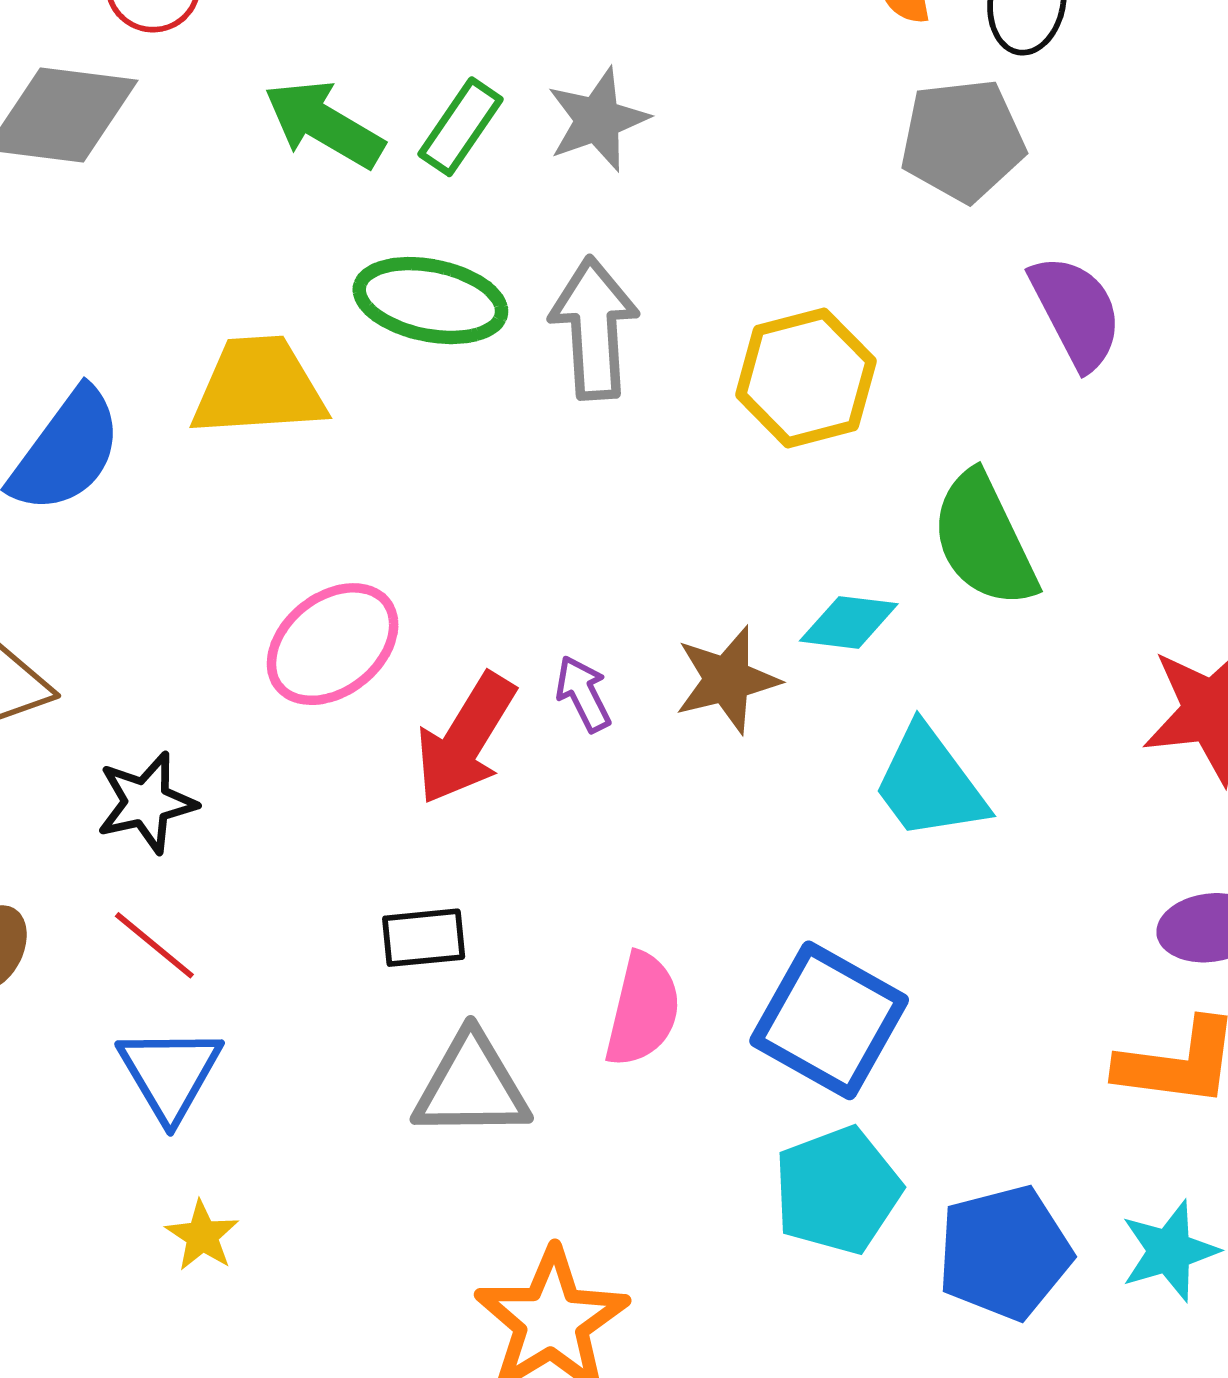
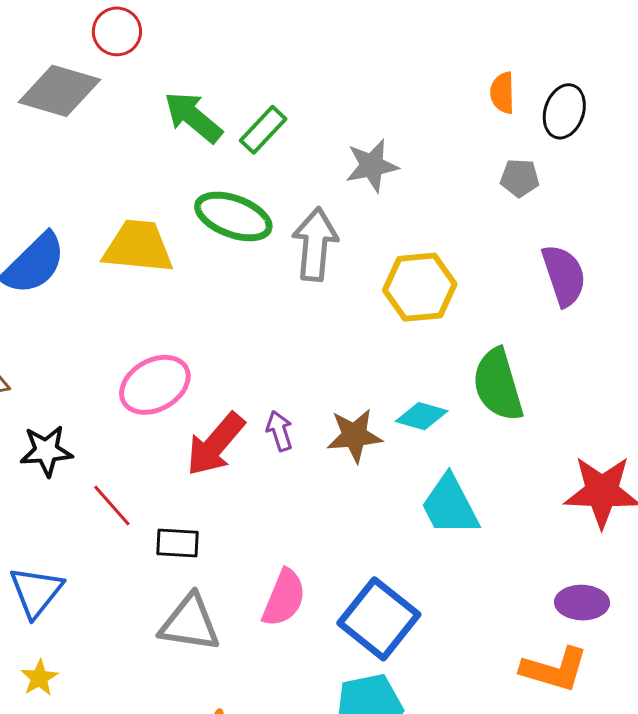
gray star: (598, 120) -> (372, 166), moved
gray pentagon: (963, 140) -> (520, 178), size x0.6
red line: (154, 945) -> (112, 505), moved

